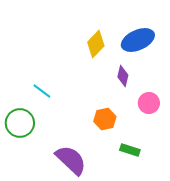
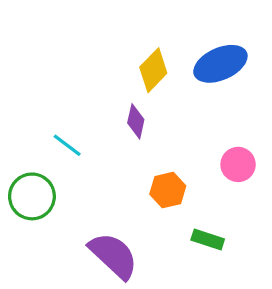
purple diamond: (123, 76) -> (136, 121), moved

